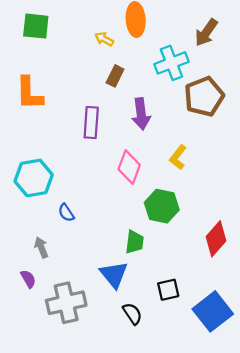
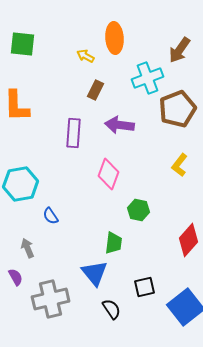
purple arrow: (141, 114) -> (120, 125), turned 104
yellow L-shape: (178, 157) -> (180, 165), moved
green hexagon: (162, 206) -> (139, 210), size x0.7

